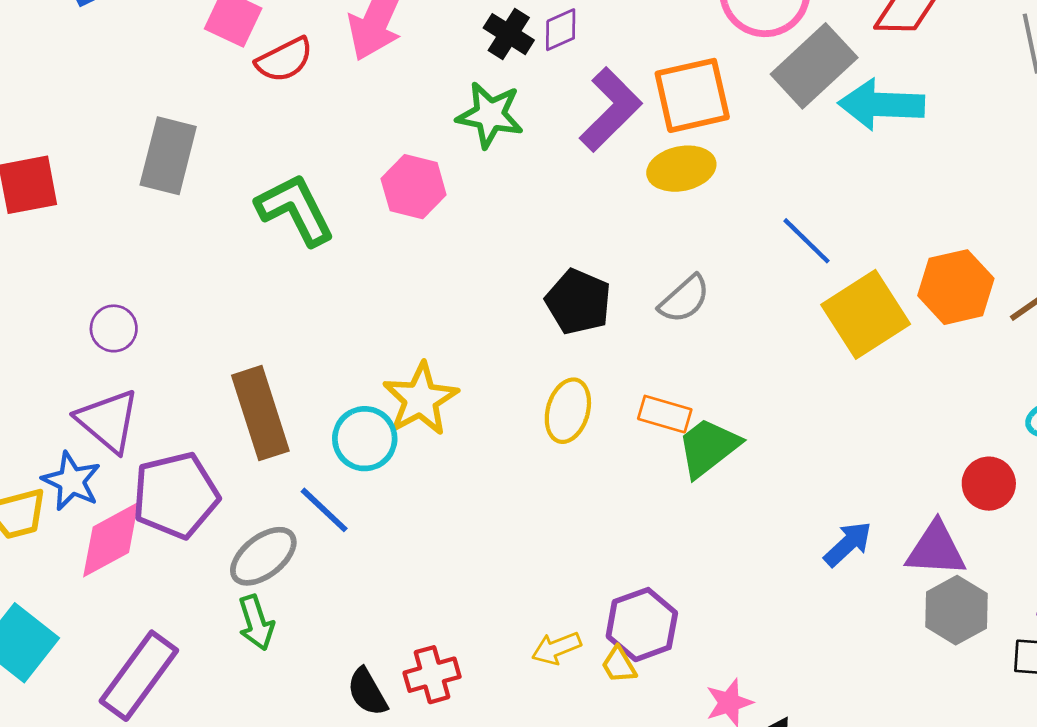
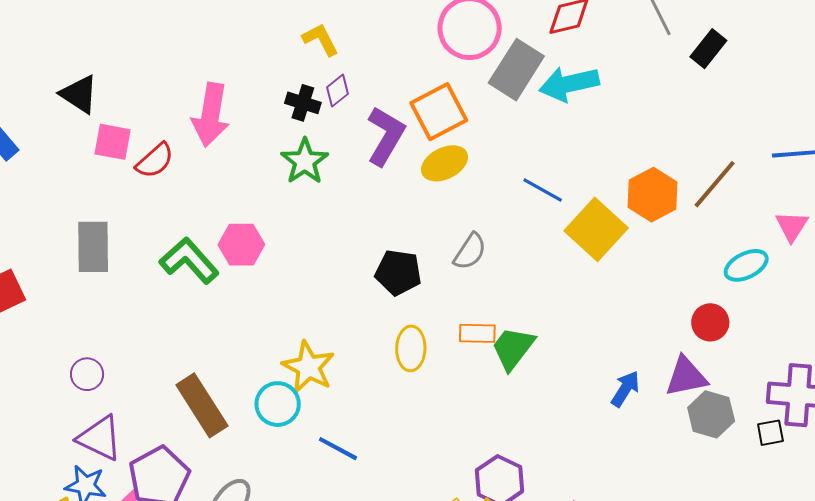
green star: (490, 115) -> (305, 161), turned -30
pink hexagon: (414, 187) -> (241, 245), moved
blue line: (324, 510) -> (338, 449), moved

